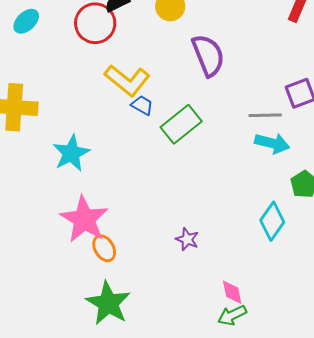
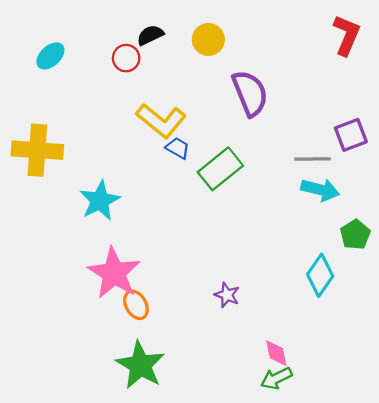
red circle: (95, 23) -> (126, 58), size x0.6

